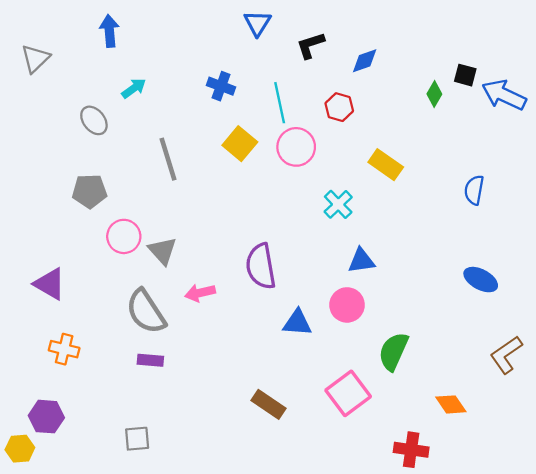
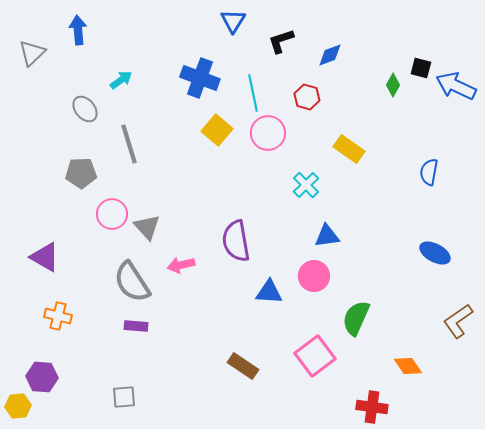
blue arrow: (109, 31) -> (78, 30), moved
blue cross: (221, 86) -> (200, 78), size x1.5
gray line: (168, 159) -> (129, 144), moved

